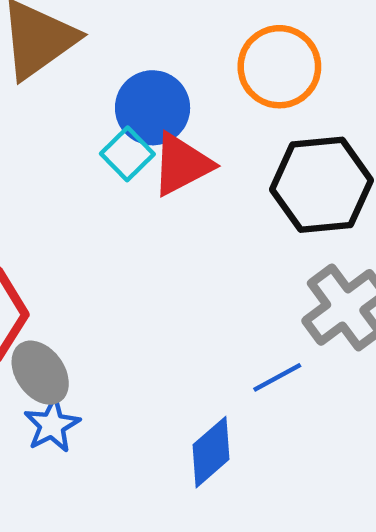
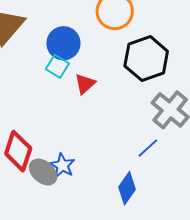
red triangle: (182, 164) -> (85, 84), moved, size x0.7
blue star: (52, 425) -> (62, 165), moved

